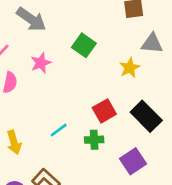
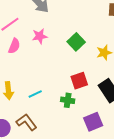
green square: (84, 45) -> (76, 42), moved
cyan line: (59, 130) -> (35, 94), moved

